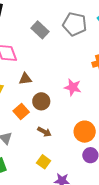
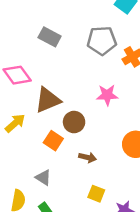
gray pentagon: (75, 24) -> (102, 41), moved
brown triangle: (25, 79) -> (48, 100), size x1.6

